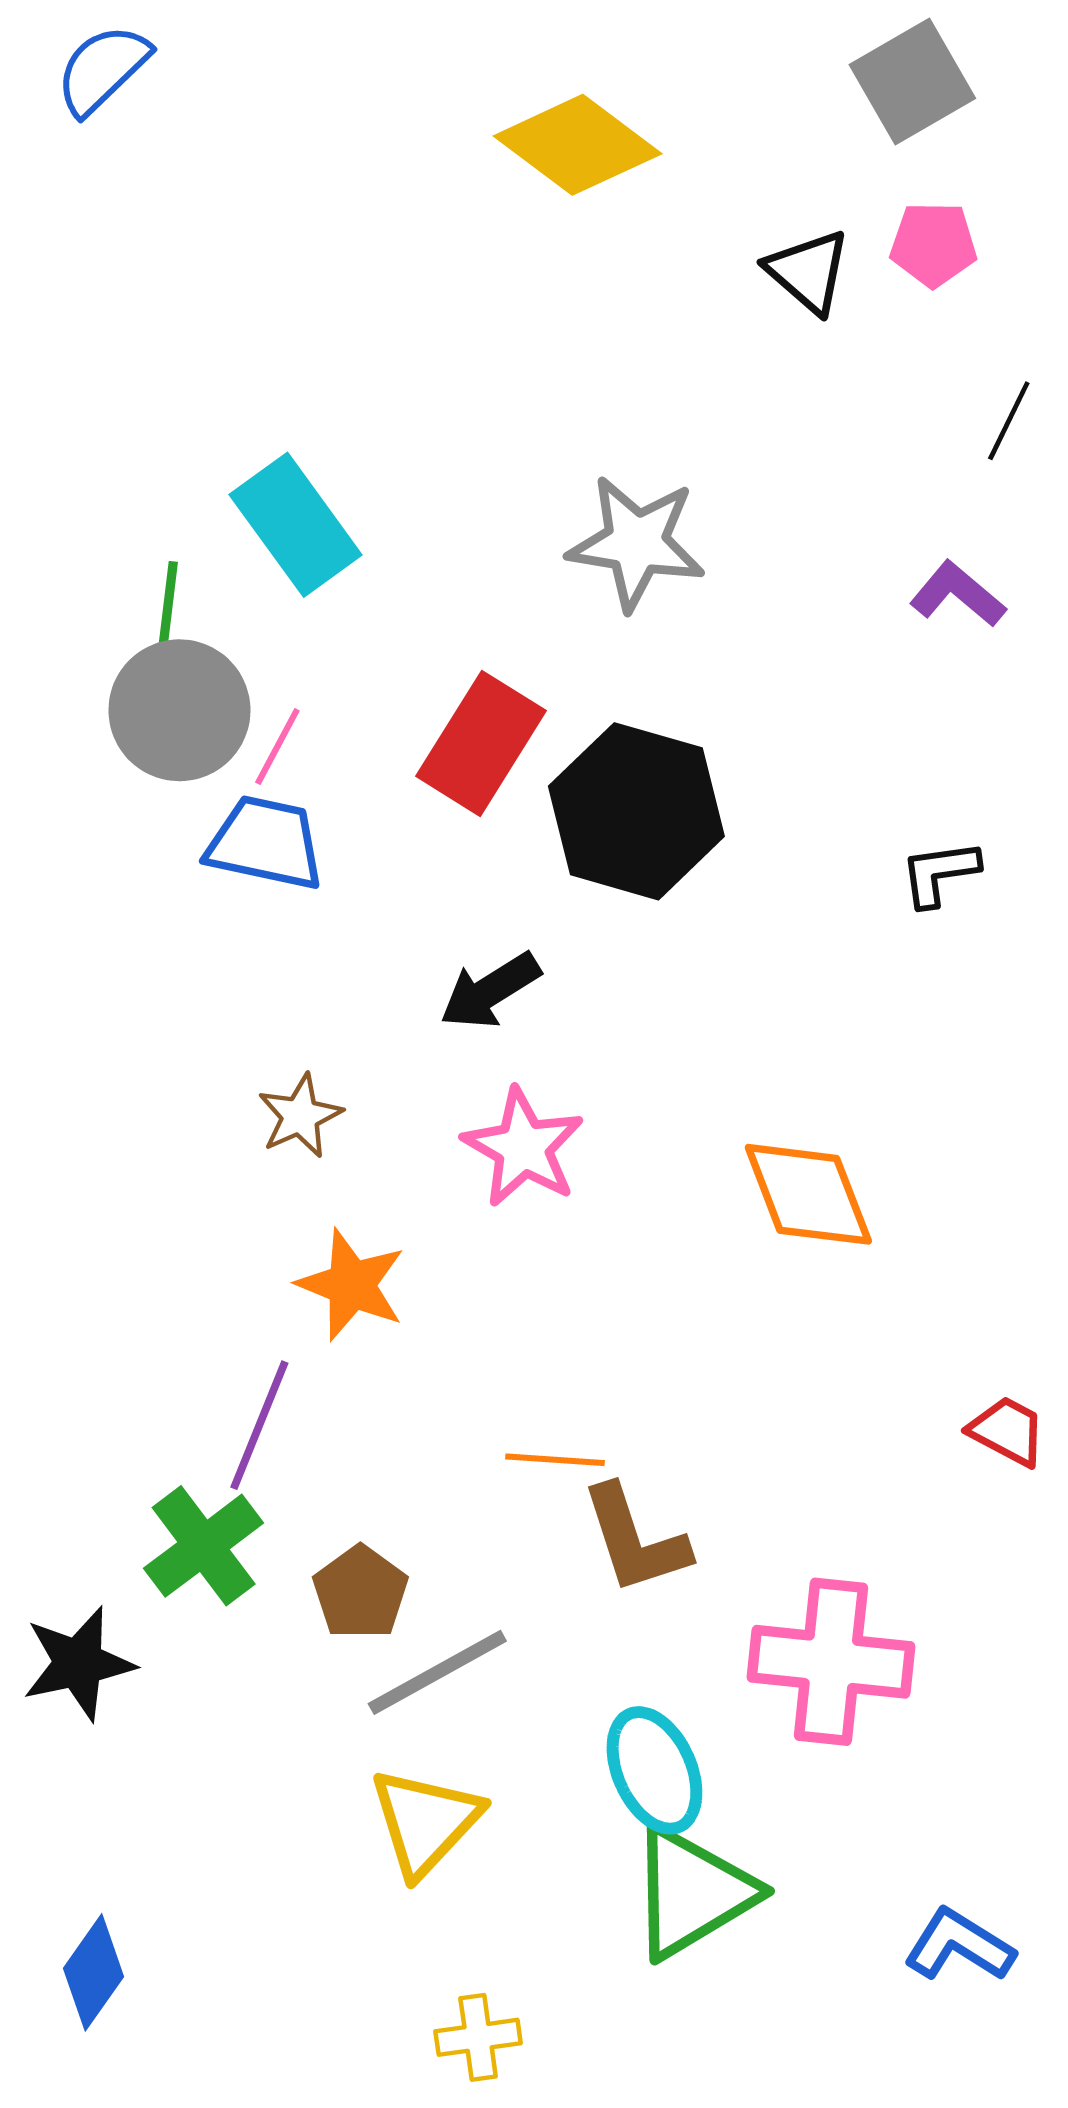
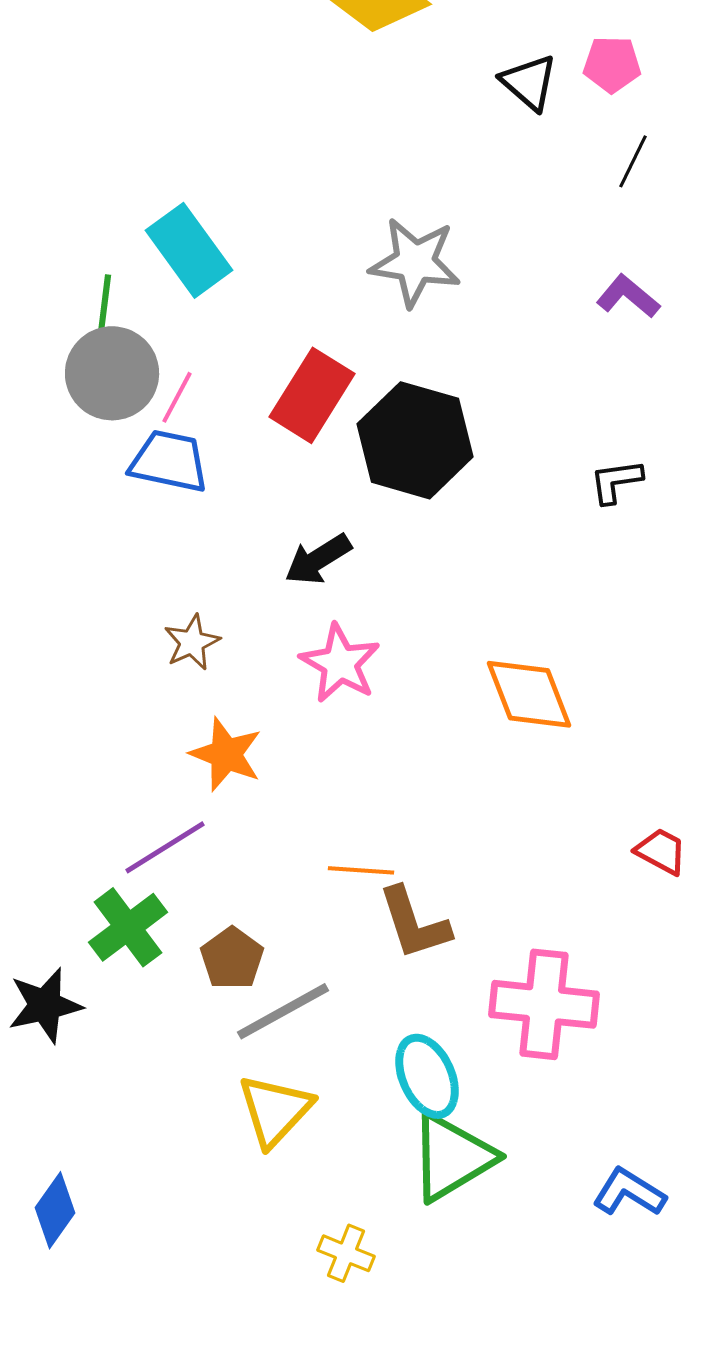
black line: (1009, 421) -> (633, 161), moved
purple line: (259, 1425) -> (165, 847), turned 36
yellow cross: (478, 2037) -> (346, 1253), moved, turned 30

